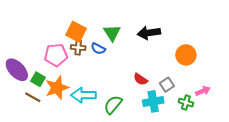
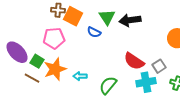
black arrow: (149, 33) -> (130, 20), moved
brown cross: (78, 48) -> (58, 10), moved
red semicircle: (140, 79) -> (134, 61), size x1.5
cyan arrow: (83, 95) -> (80, 76), size x0.6

